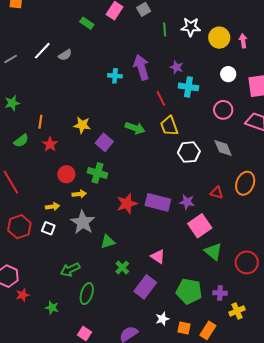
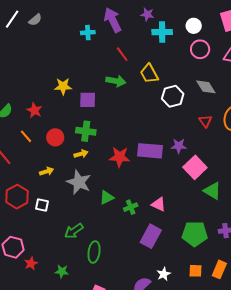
white circle: (228, 74) -> (194, 26), moved
red line: (161, 98) -> (122, 54), moved
orange line: (40, 122) -> (26, 136), moved, turned -40
purple square: (104, 142) -> (88, 100), turned -30
red triangle: (217, 193) -> (205, 121), moved, turned 48
yellow arrow: (79, 194) -> (81, 154), moved
red star: (127, 204) -> (120, 157), turned 30
white square: (48, 228) -> (42, 205), moved
green cross: (122, 268) -> (131, 207), moved, turned 32
white star: (162, 319) -> (164, 274), moved

